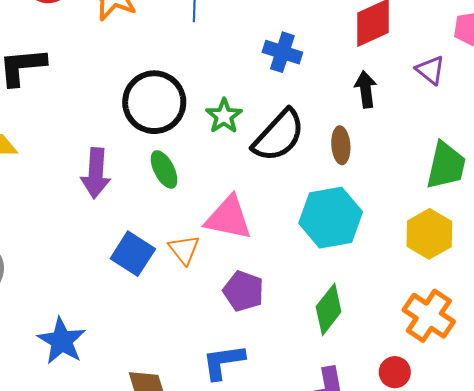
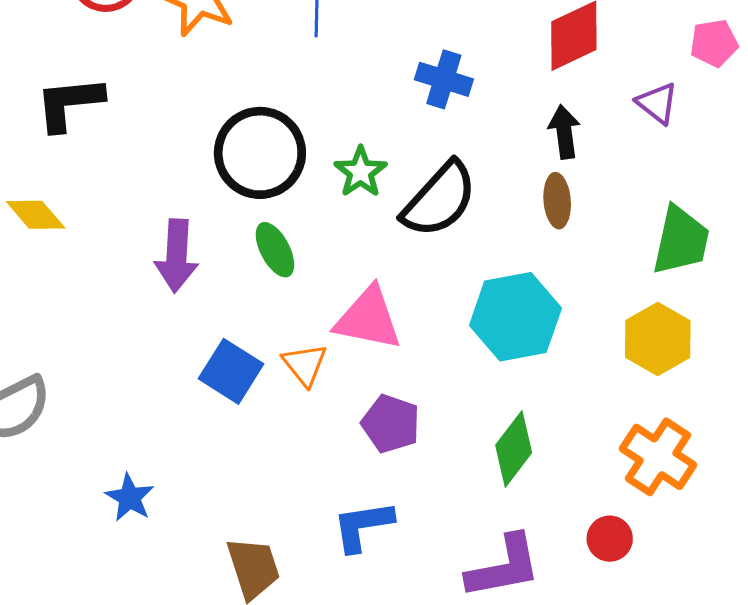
brown ellipse: (341, 145) -> (557, 201), moved
blue star: (62, 341) -> (130, 498), size x0.7

